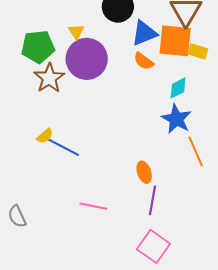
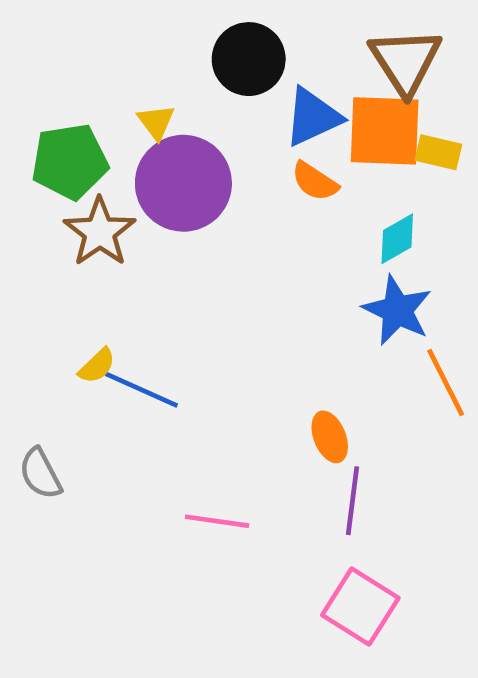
gray semicircle: (17, 216) -> (40, 474), moved

